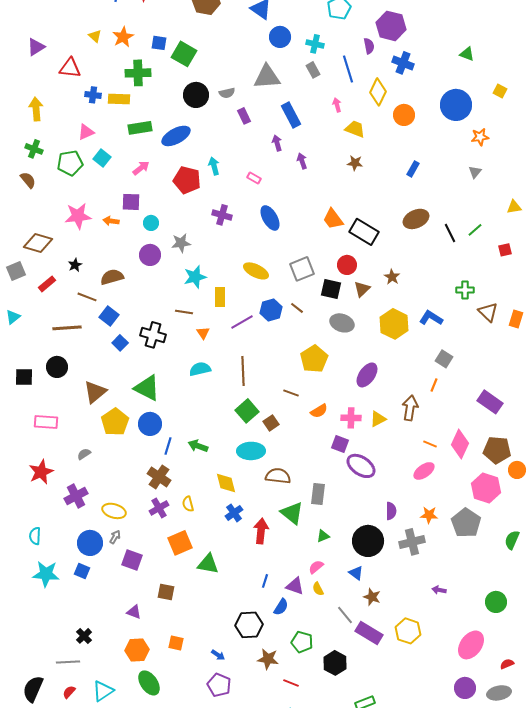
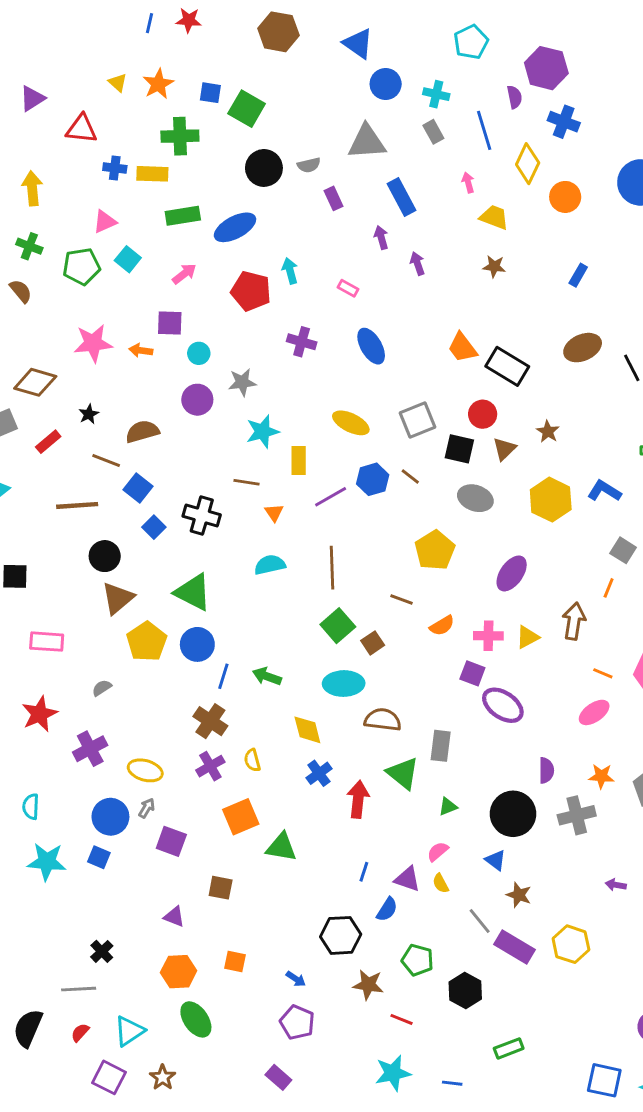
black circle: (57, 367) -> (105, 556), moved

